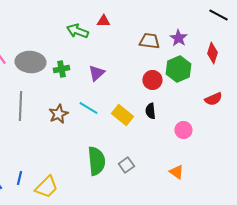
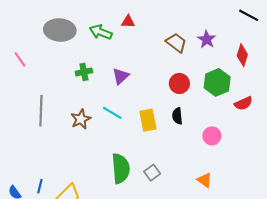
brown trapezoid: (149, 41) -> (176, 43), turned 30
gray ellipse: (30, 62) -> (60, 30), moved
green hexagon: (178, 69) -> (217, 82), moved
yellow rectangle: (122, 115) -> (148, 120), turned 40

